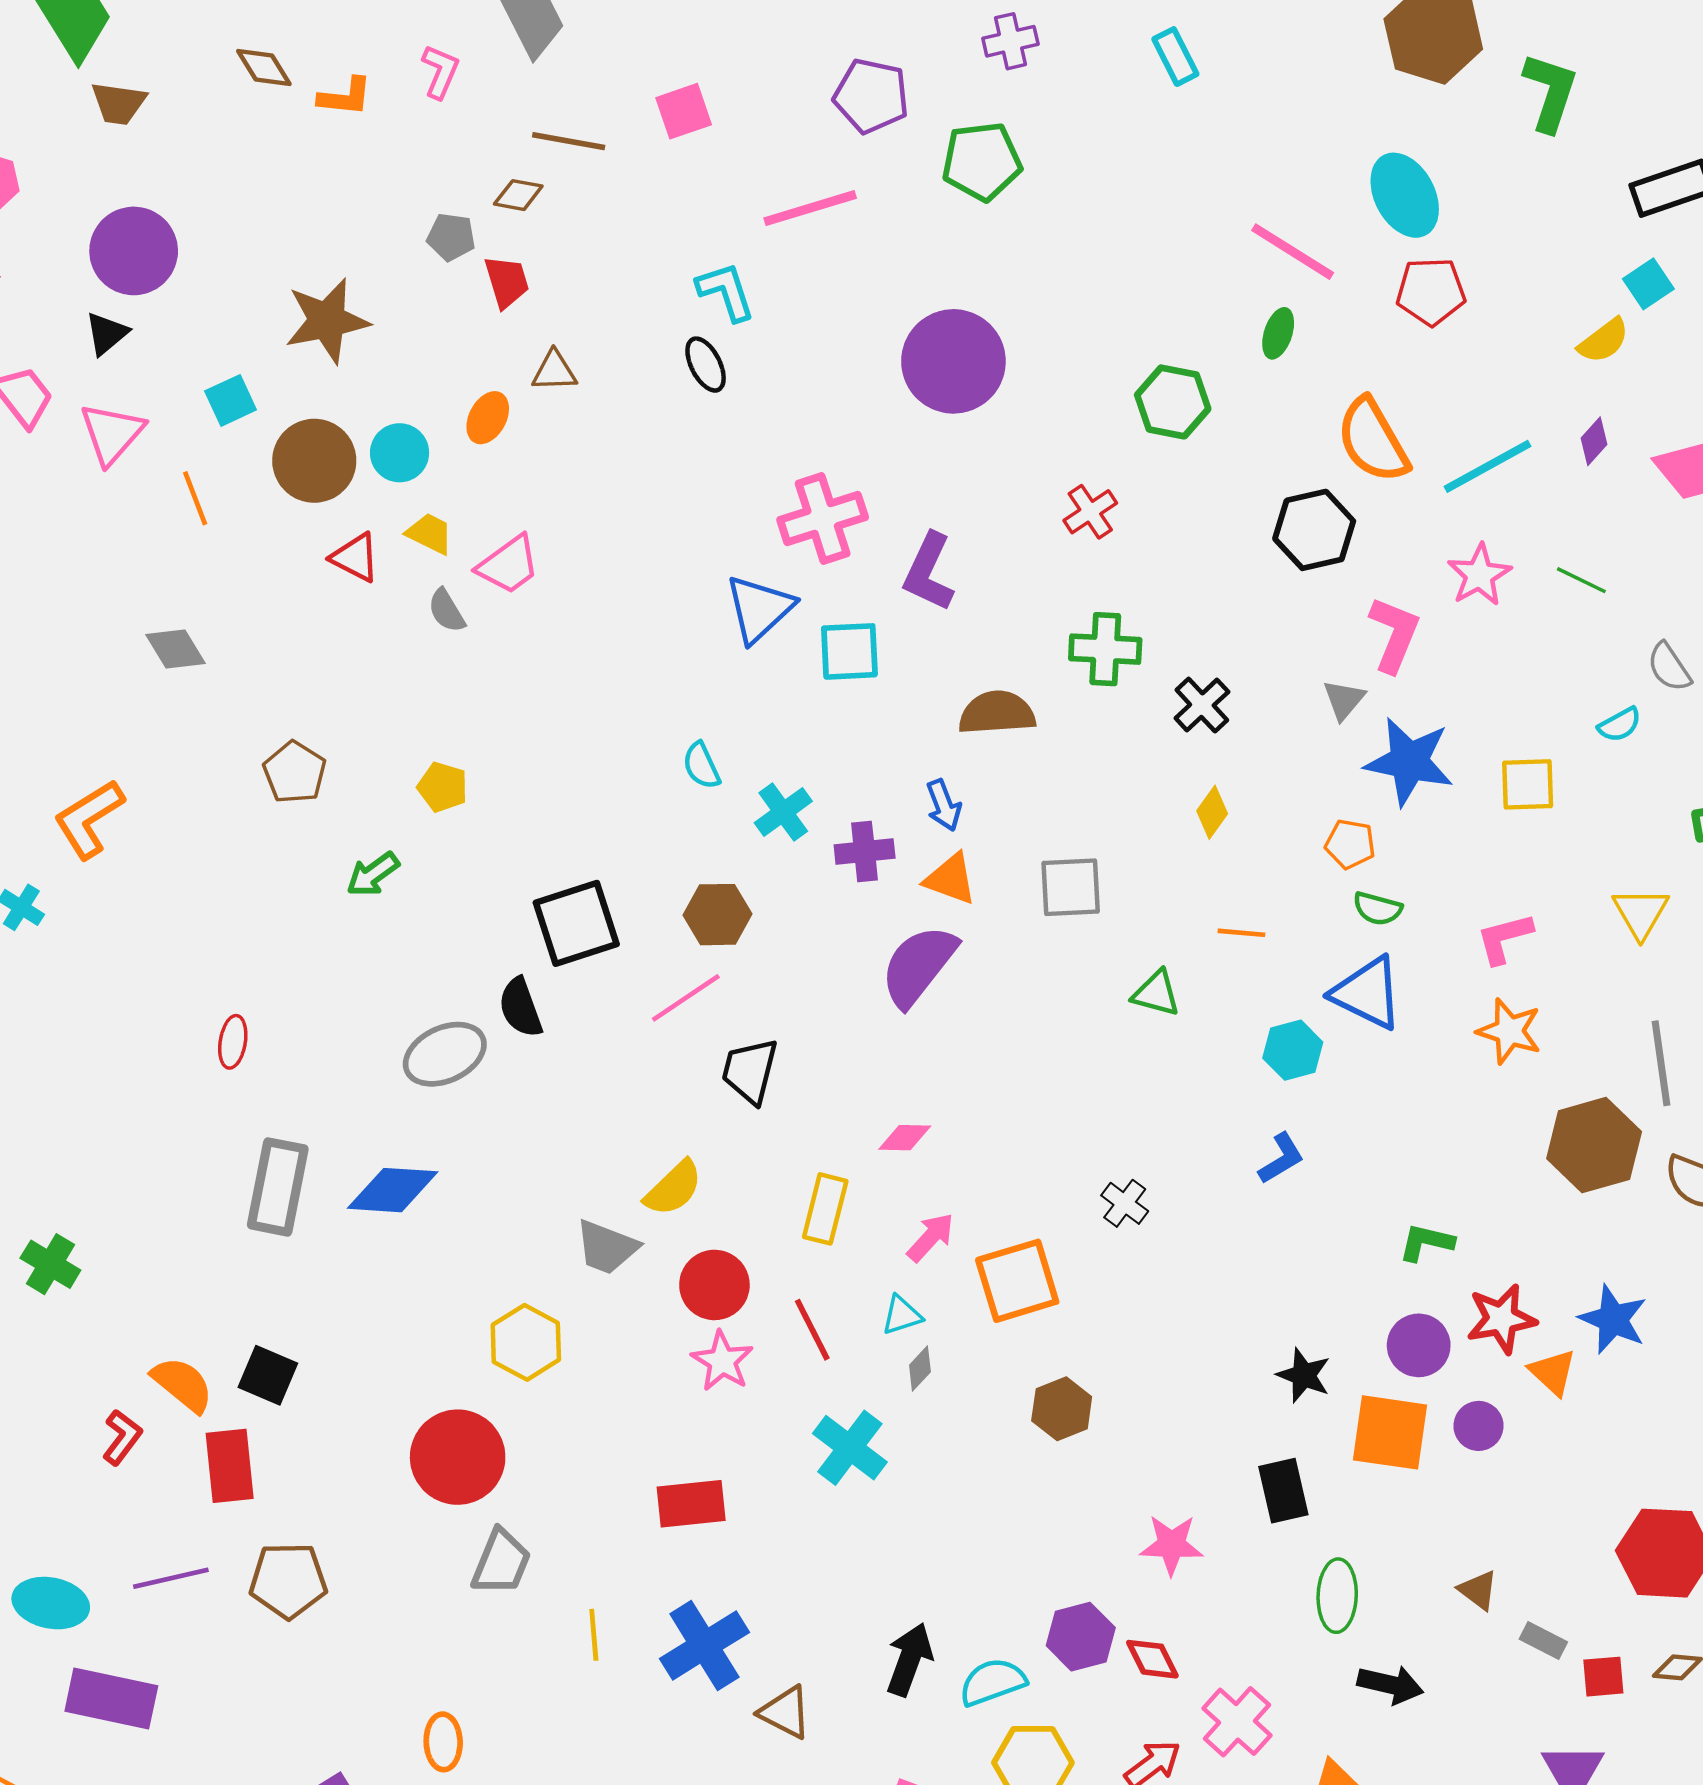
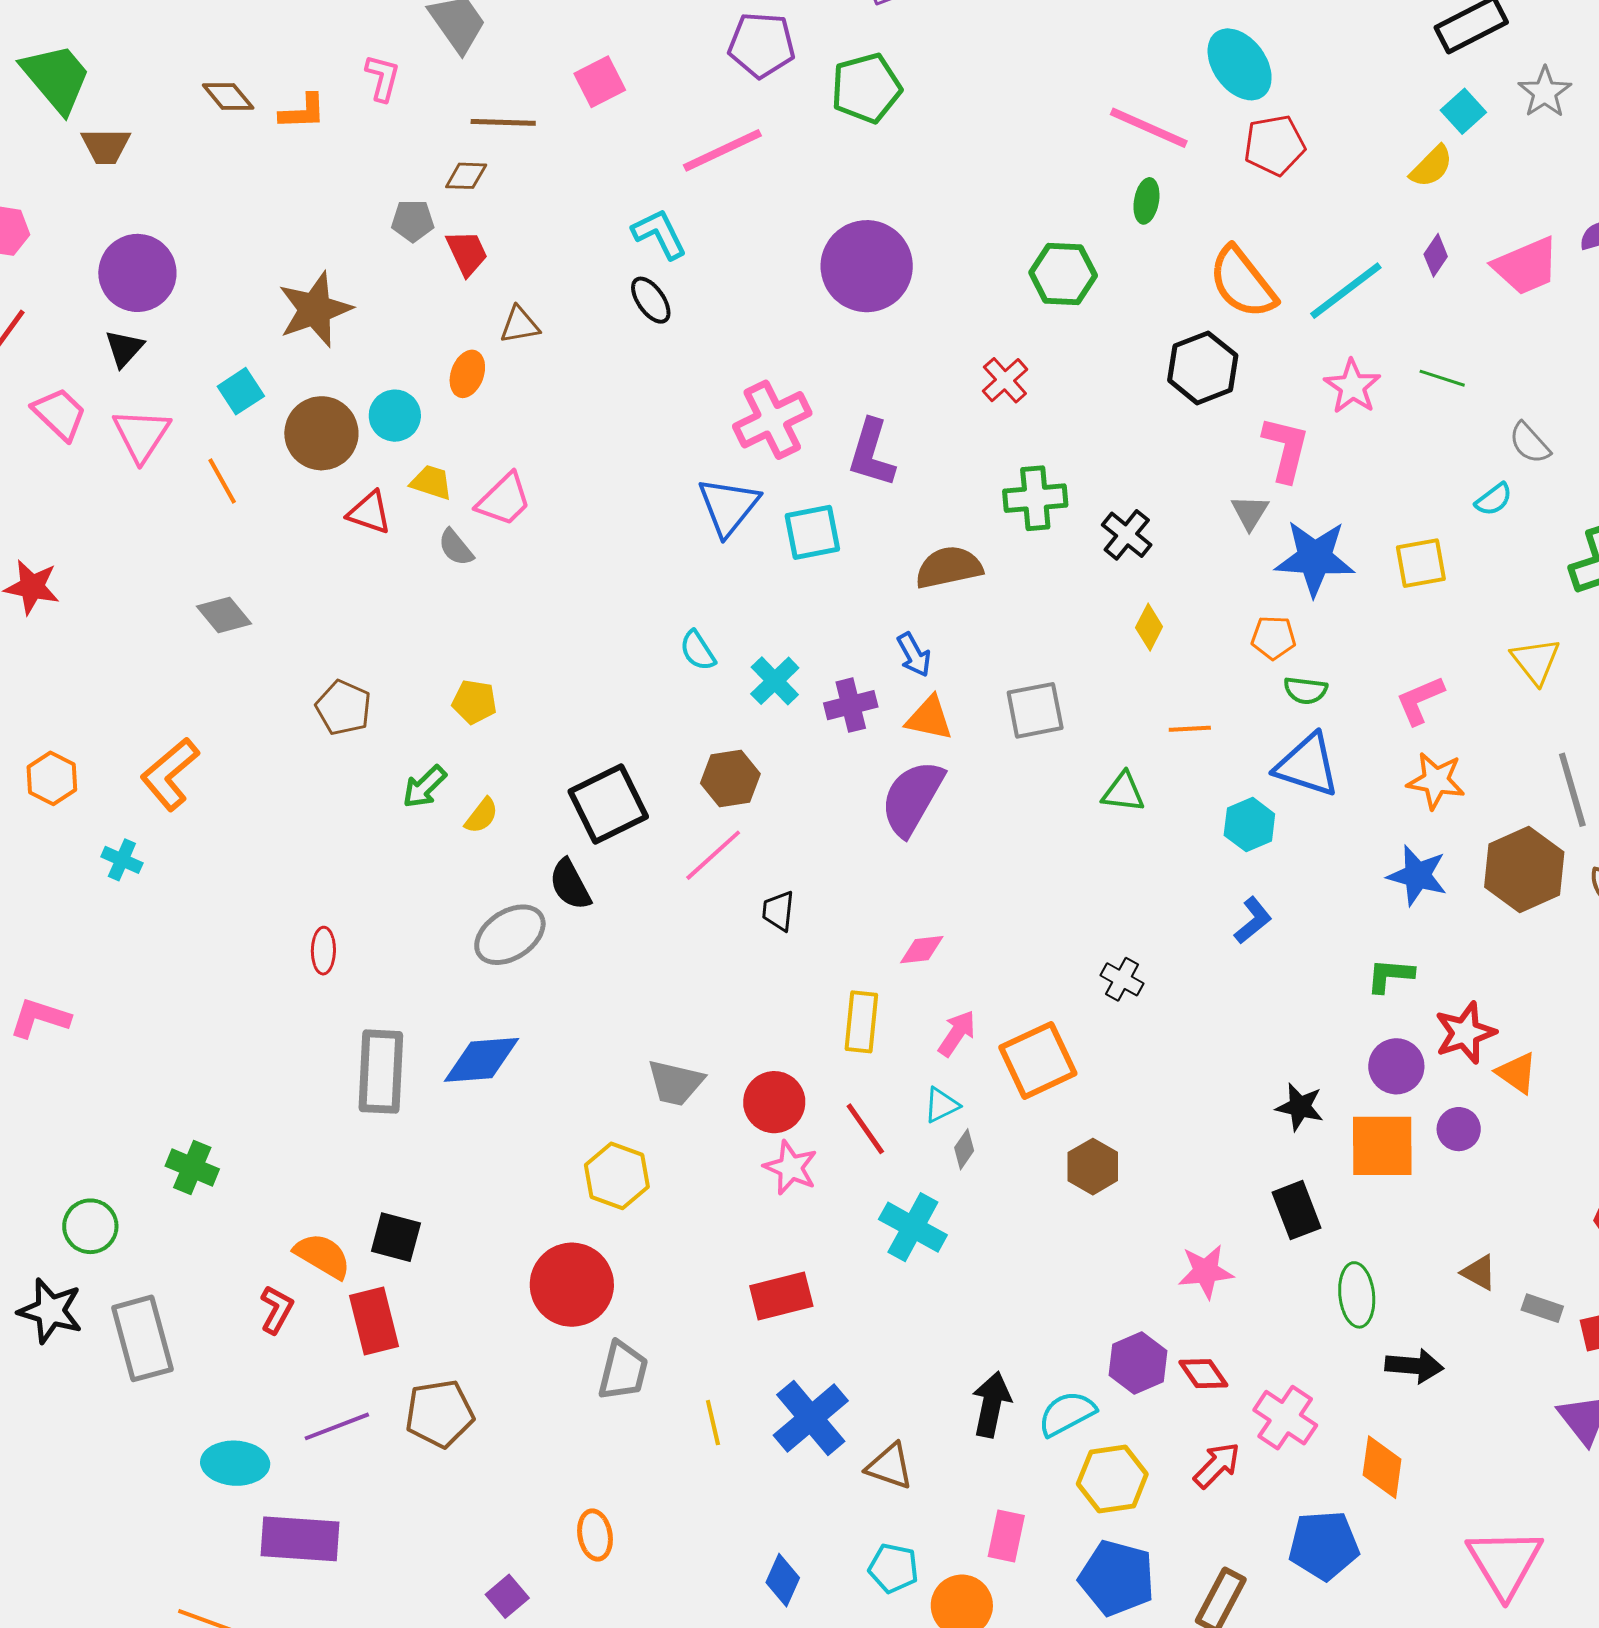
black trapezoid: (750, 1071) -> (778, 911), size x0.7
yellow semicircle: (673, 1188) -> (482, 816), moved, size x0.7
blue star: (1613, 1319) -> (1417, 875), moved

